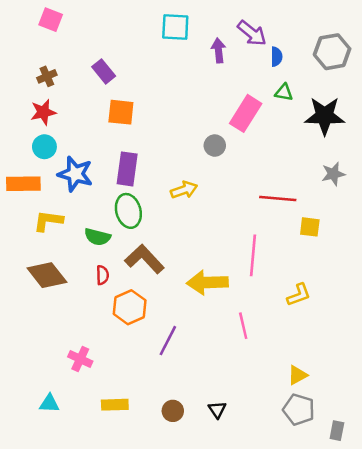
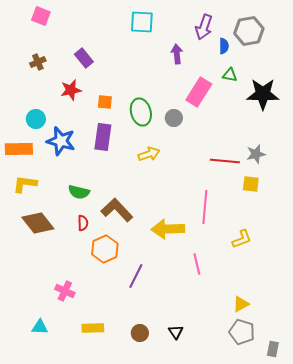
purple arrow: (252, 33) -> (204, 27), turned 70
purple arrow: (218, 50) -> (177, 54), moved
gray hexagon: (332, 52) -> (249, 31), moved
red star: (43, 112) -> (71, 90), moved
orange square: (121, 112) -> (105, 102), moved, size x0.7
gray star: (333, 174) -> (256, 154), moved
green ellipse: (128, 211) -> (141, 112), moved
yellow L-shape: (48, 221) -> (25, 184), moved

